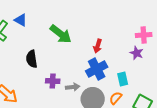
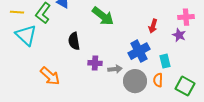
red arrow: (98, 46) -> (153, 26), moved
orange semicircle: (116, 98) -> (158, 80), turned -40

